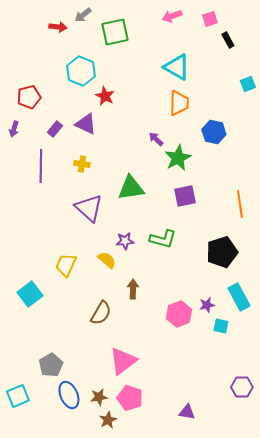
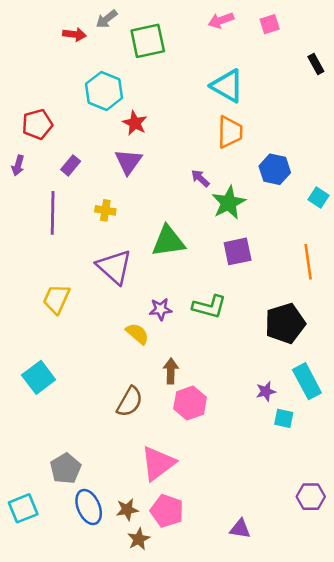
black rectangle: (228, 40) -> (316, 64), moved
cyan square: (248, 84) -> (318, 198), moved, turned -35
purple triangle: (86, 124) -> (128, 162), moved, turned 40
yellow trapezoid: (66, 265) -> (57, 299), moved
pink hexagon: (179, 314) -> (190, 403), moved

